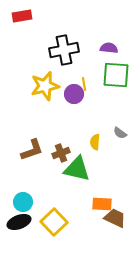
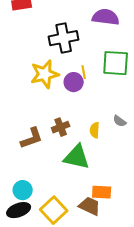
purple semicircle: (109, 48) -> (106, 17), moved, size x1.5
brown cross: (61, 153) -> (61, 127), moved
brown trapezoid: (115, 218) -> (90, 206), moved

